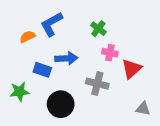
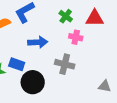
red triangle: (132, 69) -> (95, 18), moved, turned 42
blue rectangle: (42, 70) -> (17, 64), moved

